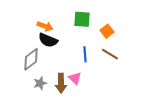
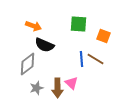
orange arrow: (45, 26) -> (34, 26), moved
orange square: (107, 31) -> (104, 36), turned -32
brown line: (110, 54) -> (96, 59), moved

